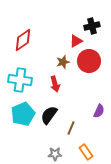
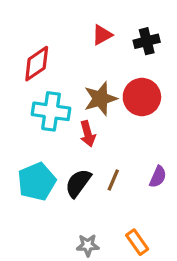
red triangle: (76, 41) -> (102, 35), moved
brown star: (63, 62) -> (100, 99), size x1.5
cyan cross: (20, 80) -> (51, 111), moved
brown line: (71, 128) -> (113, 180), moved

